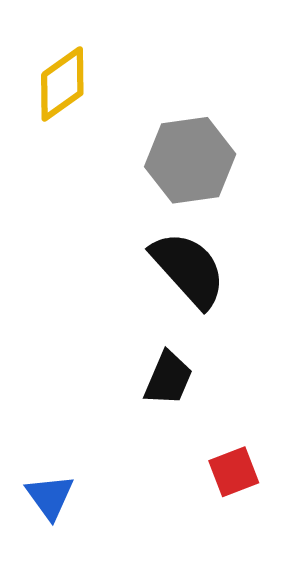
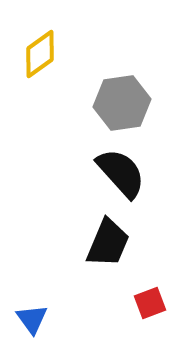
black trapezoid: (168, 378) -> (108, 243), size x1.4

